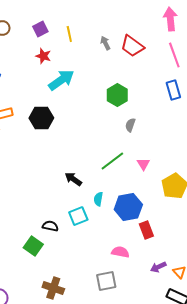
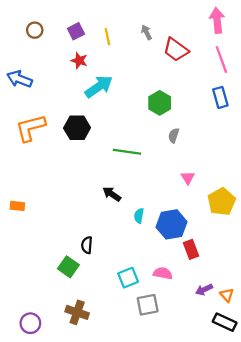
gray arrow: (105, 43) -> (147, 32), moved
green line: (112, 161) -> (127, 152), moved, turned 45
cyan square: (78, 216) -> (128, 278), moved
black semicircle: (50, 226) -> (87, 245), turned -98
brown cross: (53, 288) -> (77, 312), moved

